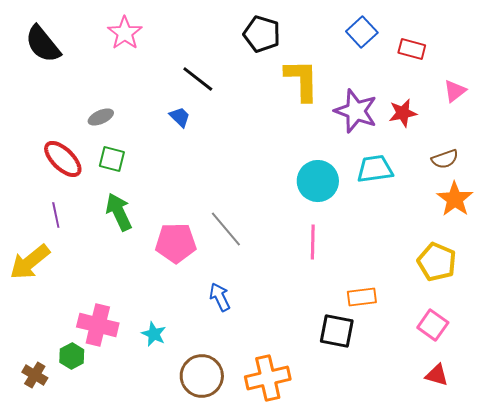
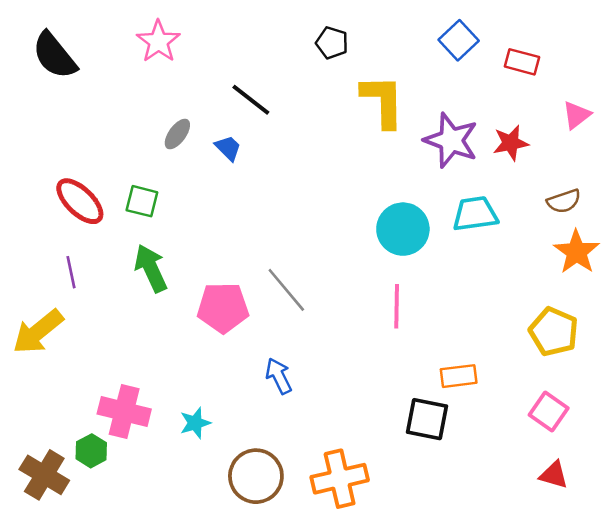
black pentagon: (262, 34) -> (332, 43), size x0.7
gray ellipse: (101, 117) -> (177, 134), moved, turned -30
cyan star: (154, 334) -> (195, 423), turned 30
brown cross: (35, 375) -> (44, 475), size x1.5

